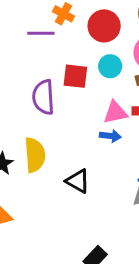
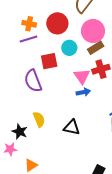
purple line: (41, 33) -> (28, 39), moved
pink triangle: (115, 112) -> (82, 76), turned -36
yellow semicircle: (35, 155) -> (39, 119), size x0.7

